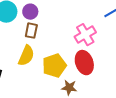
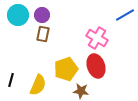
pink cross: (85, 35) -> (97, 38), turned -30
yellow semicircle: (26, 56) -> (38, 85), moved

